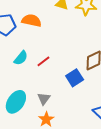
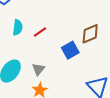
cyan semicircle: (21, 58) -> (18, 27), turned -35

